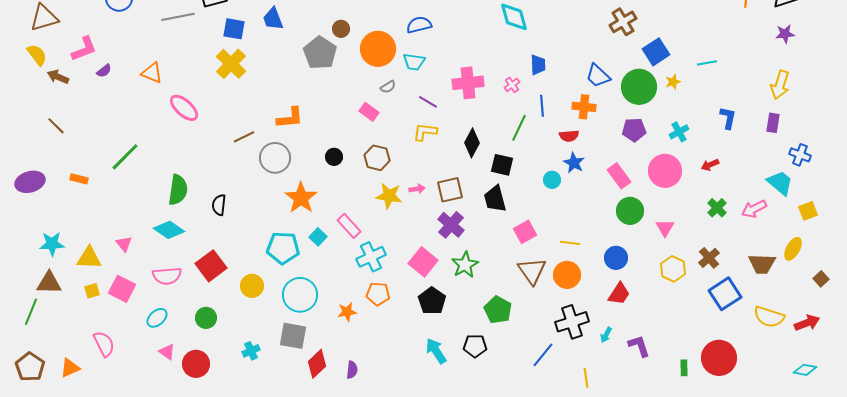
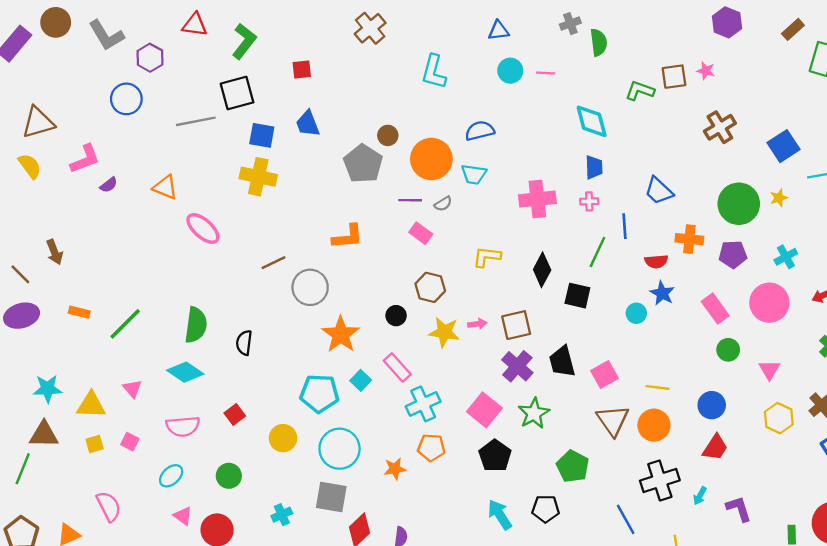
blue square: (656, 52) -> (784, 146), moved
yellow cross: (231, 64) -> (258, 177), turned -32
blue trapezoid: (538, 65) -> (594, 167), moved
blue trapezoid: (598, 76) -> (659, 191), moved
brown arrow: (58, 77) -> (55, 252), moved, turned -135
pink cross: (512, 85) -> (589, 201), turned 35
purple line: (428, 102) -> (410, 200), moved, turned -30
orange cross: (584, 107) -> (689, 239), moved
orange L-shape: (290, 118) -> (348, 237), moved
brown line: (56, 126) -> (20, 274), moved
green line: (125, 157) -> (125, 324), moved
black circle: (334, 157) -> (396, 316), moved
black trapezoid: (495, 199) -> (562, 362), moved
green circle: (630, 211) -> (728, 350), size x0.7
red square: (211, 266) -> (235, 415), size x0.6
pink square: (122, 289) -> (130, 442), size x0.6
blue line: (543, 355) -> (626, 519), turned -68

